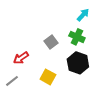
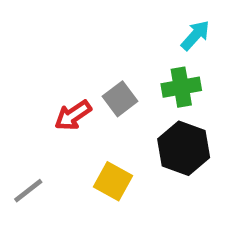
green cross: (77, 37) -> (181, 87), turned -35
red arrow: (21, 58) -> (73, 115), moved

